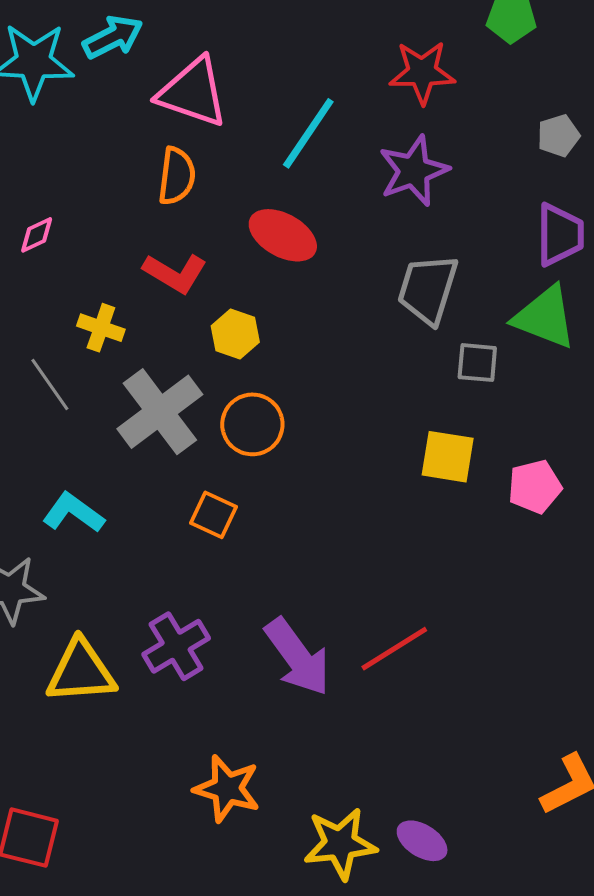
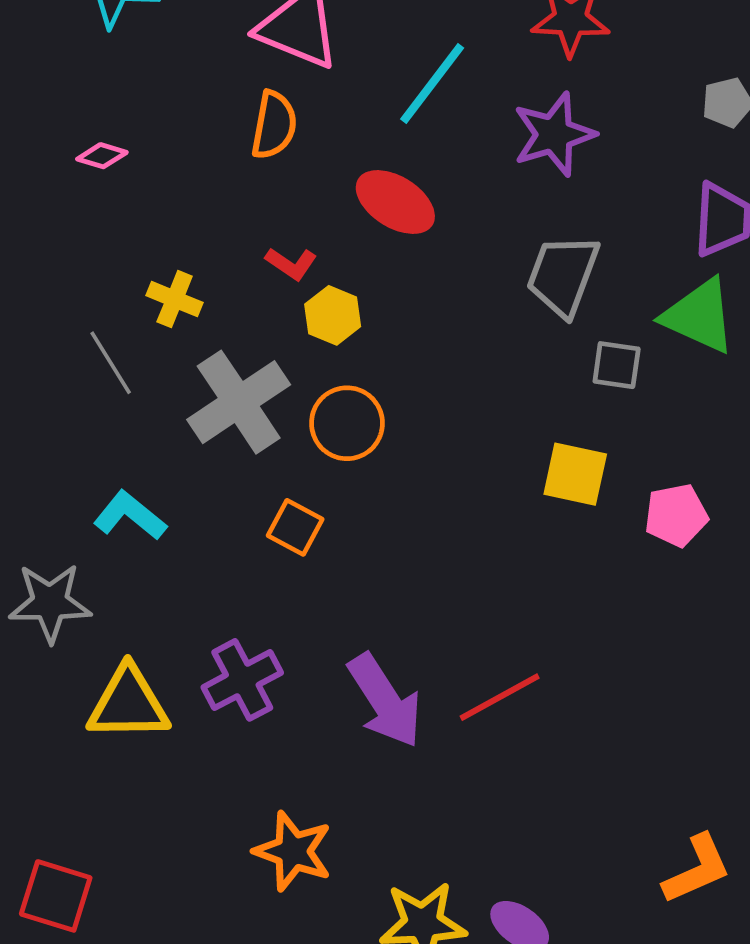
pink diamond: (37, 235) -> (102, 156), moved, turned 39
red L-shape: (175, 273) -> (291, 264), moved, size x0.7

